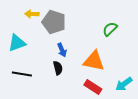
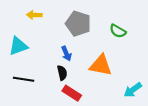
gray pentagon: (54, 22) -> (78, 24), moved
green semicircle: (110, 29) -> (118, 31), turned -105
red rectangle: (93, 87) -> (72, 93), moved

